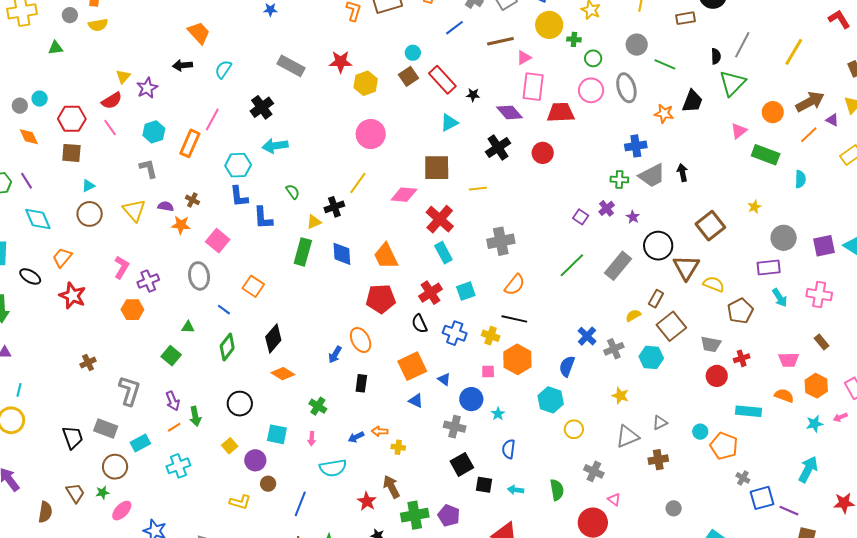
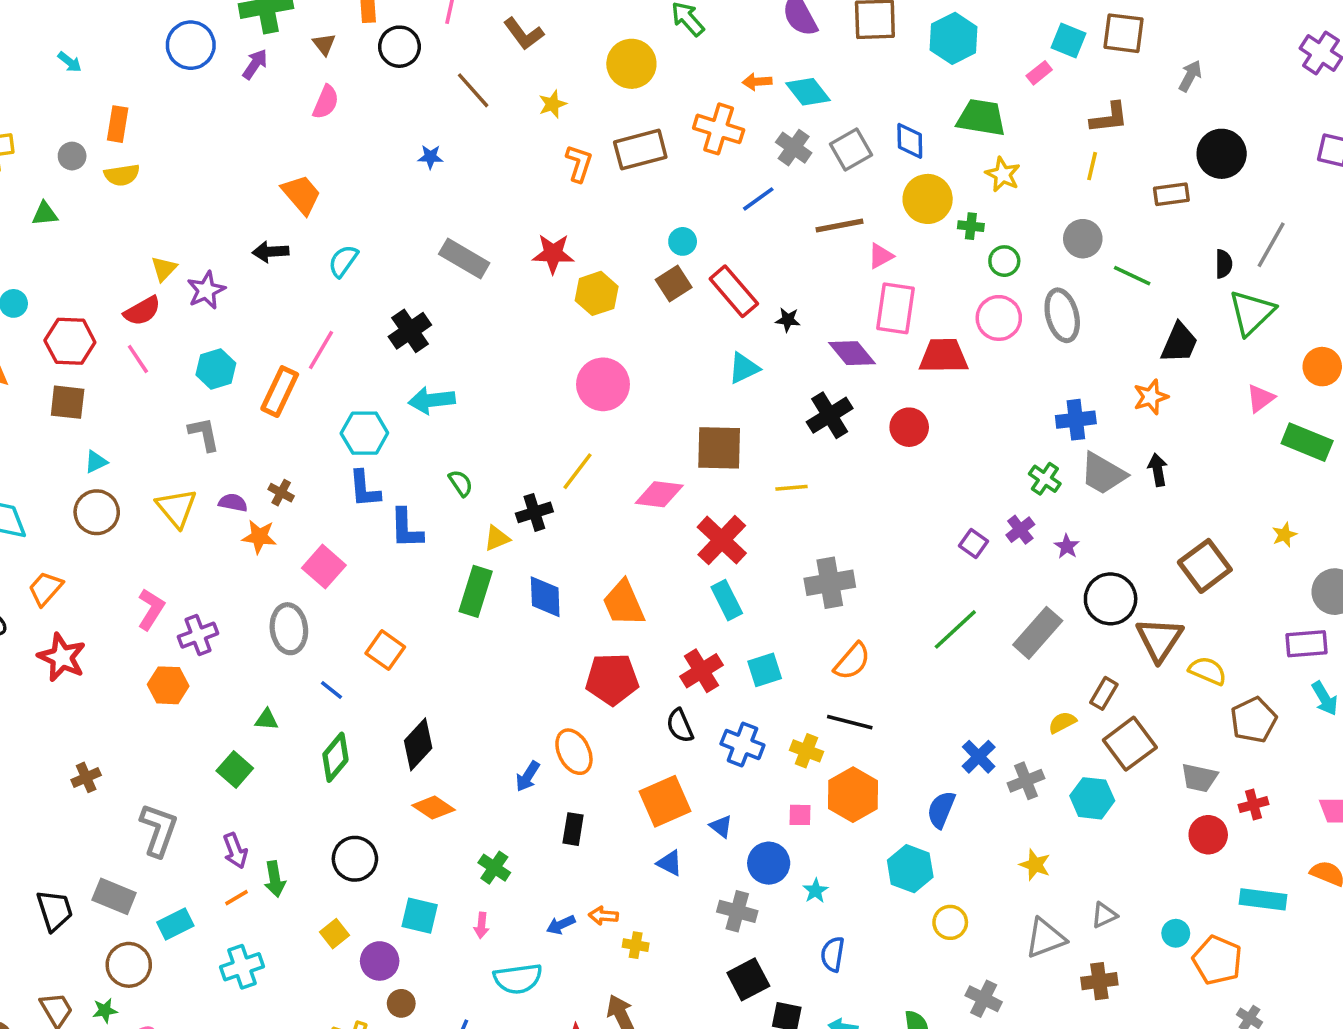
orange star: (664, 114) -> (1151, 397), moved, turned -30
gray trapezoid: (652, 176) -> (1103, 474), turned 56
green cross: (619, 180) -> (1045, 479), turned 30

